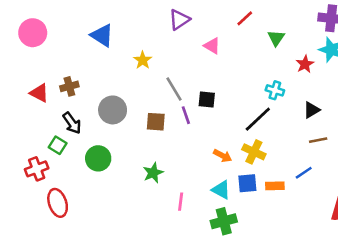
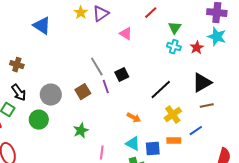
yellow star: (143, 60) -> (81, 13), moved
brown cross: (69, 86) -> (17, 65), turned 32
cyan cross: (275, 90) -> (174, 47), moved
black square: (207, 99) -> (122, 75), turned -32
gray circle: (113, 110) -> (51, 95), moved
black triangle: (312, 110) -> (202, 83), size x1.5
brown square: (156, 122) -> (83, 92), turned -35
yellow cross: (254, 152) -> (173, 115), moved, turned 30
blue square: (247, 183) -> (153, 149), moved

